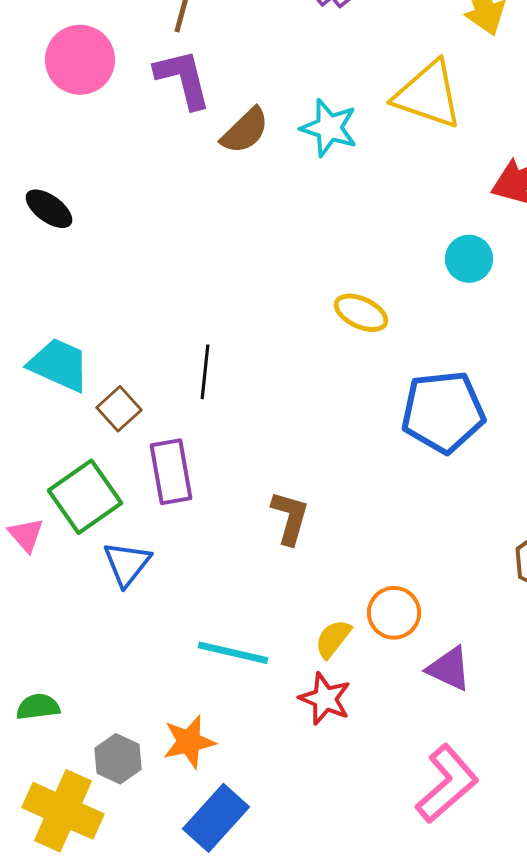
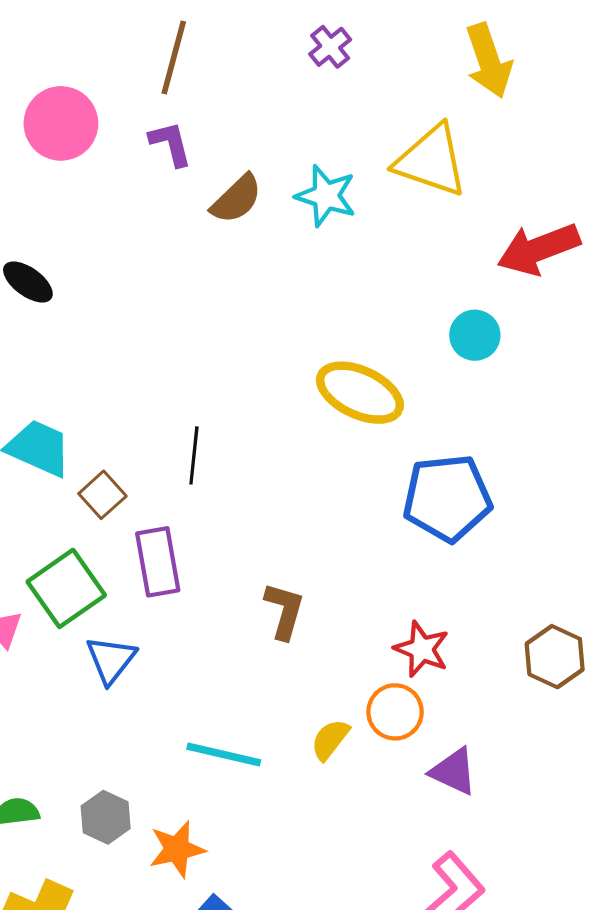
purple L-shape: (183, 79) -> (171, 144), size x0.7
yellow ellipse: (361, 313) -> (360, 393), size x1.5
red star: (325, 699) -> (422, 649), moved
gray hexagon: (118, 759) -> (106, 817), moved

